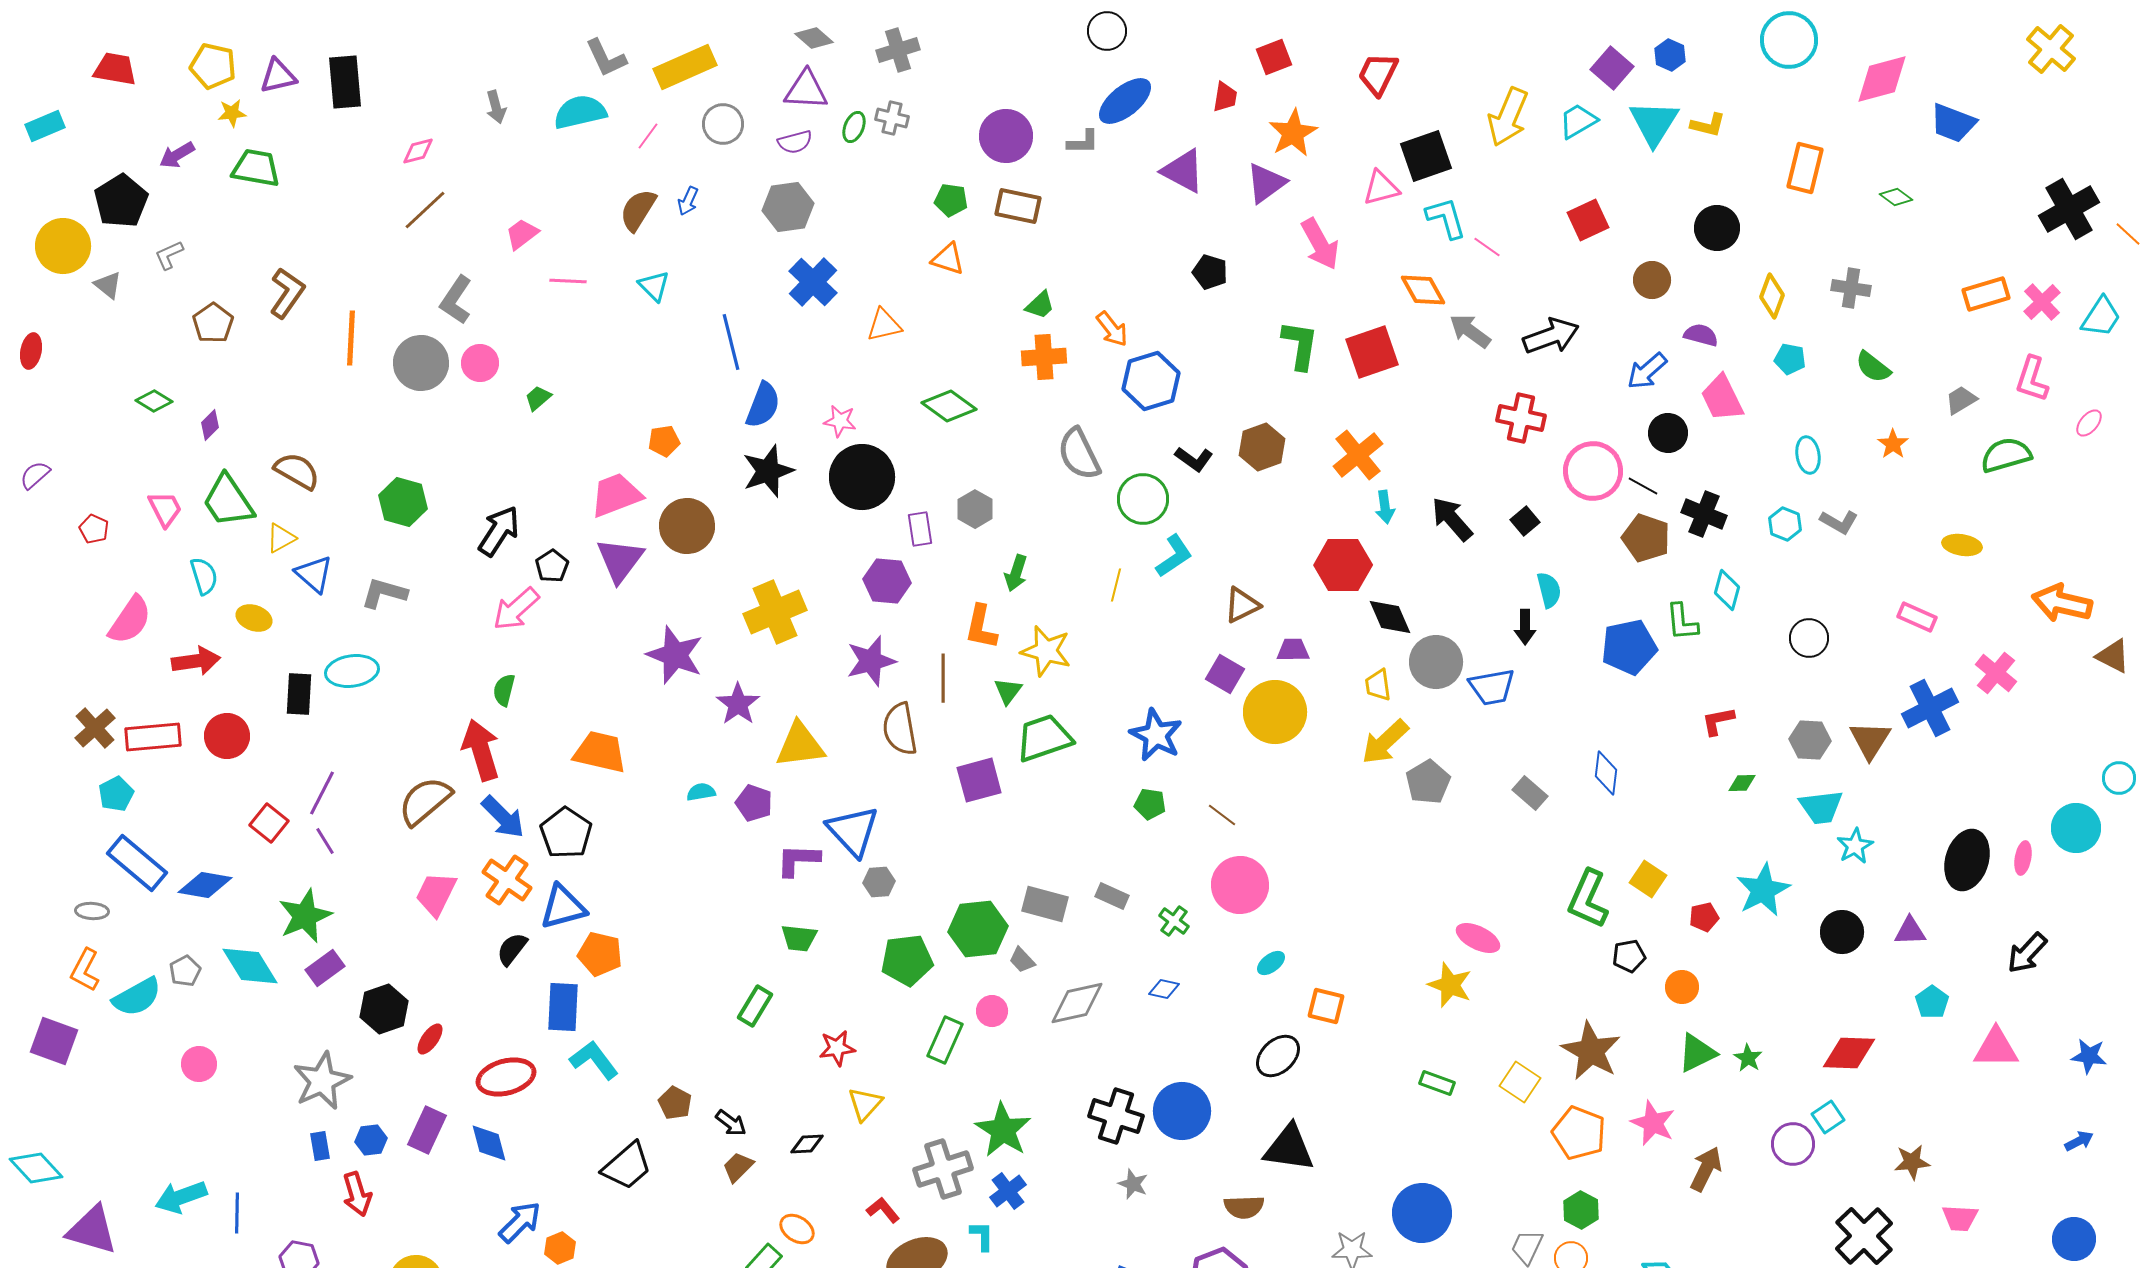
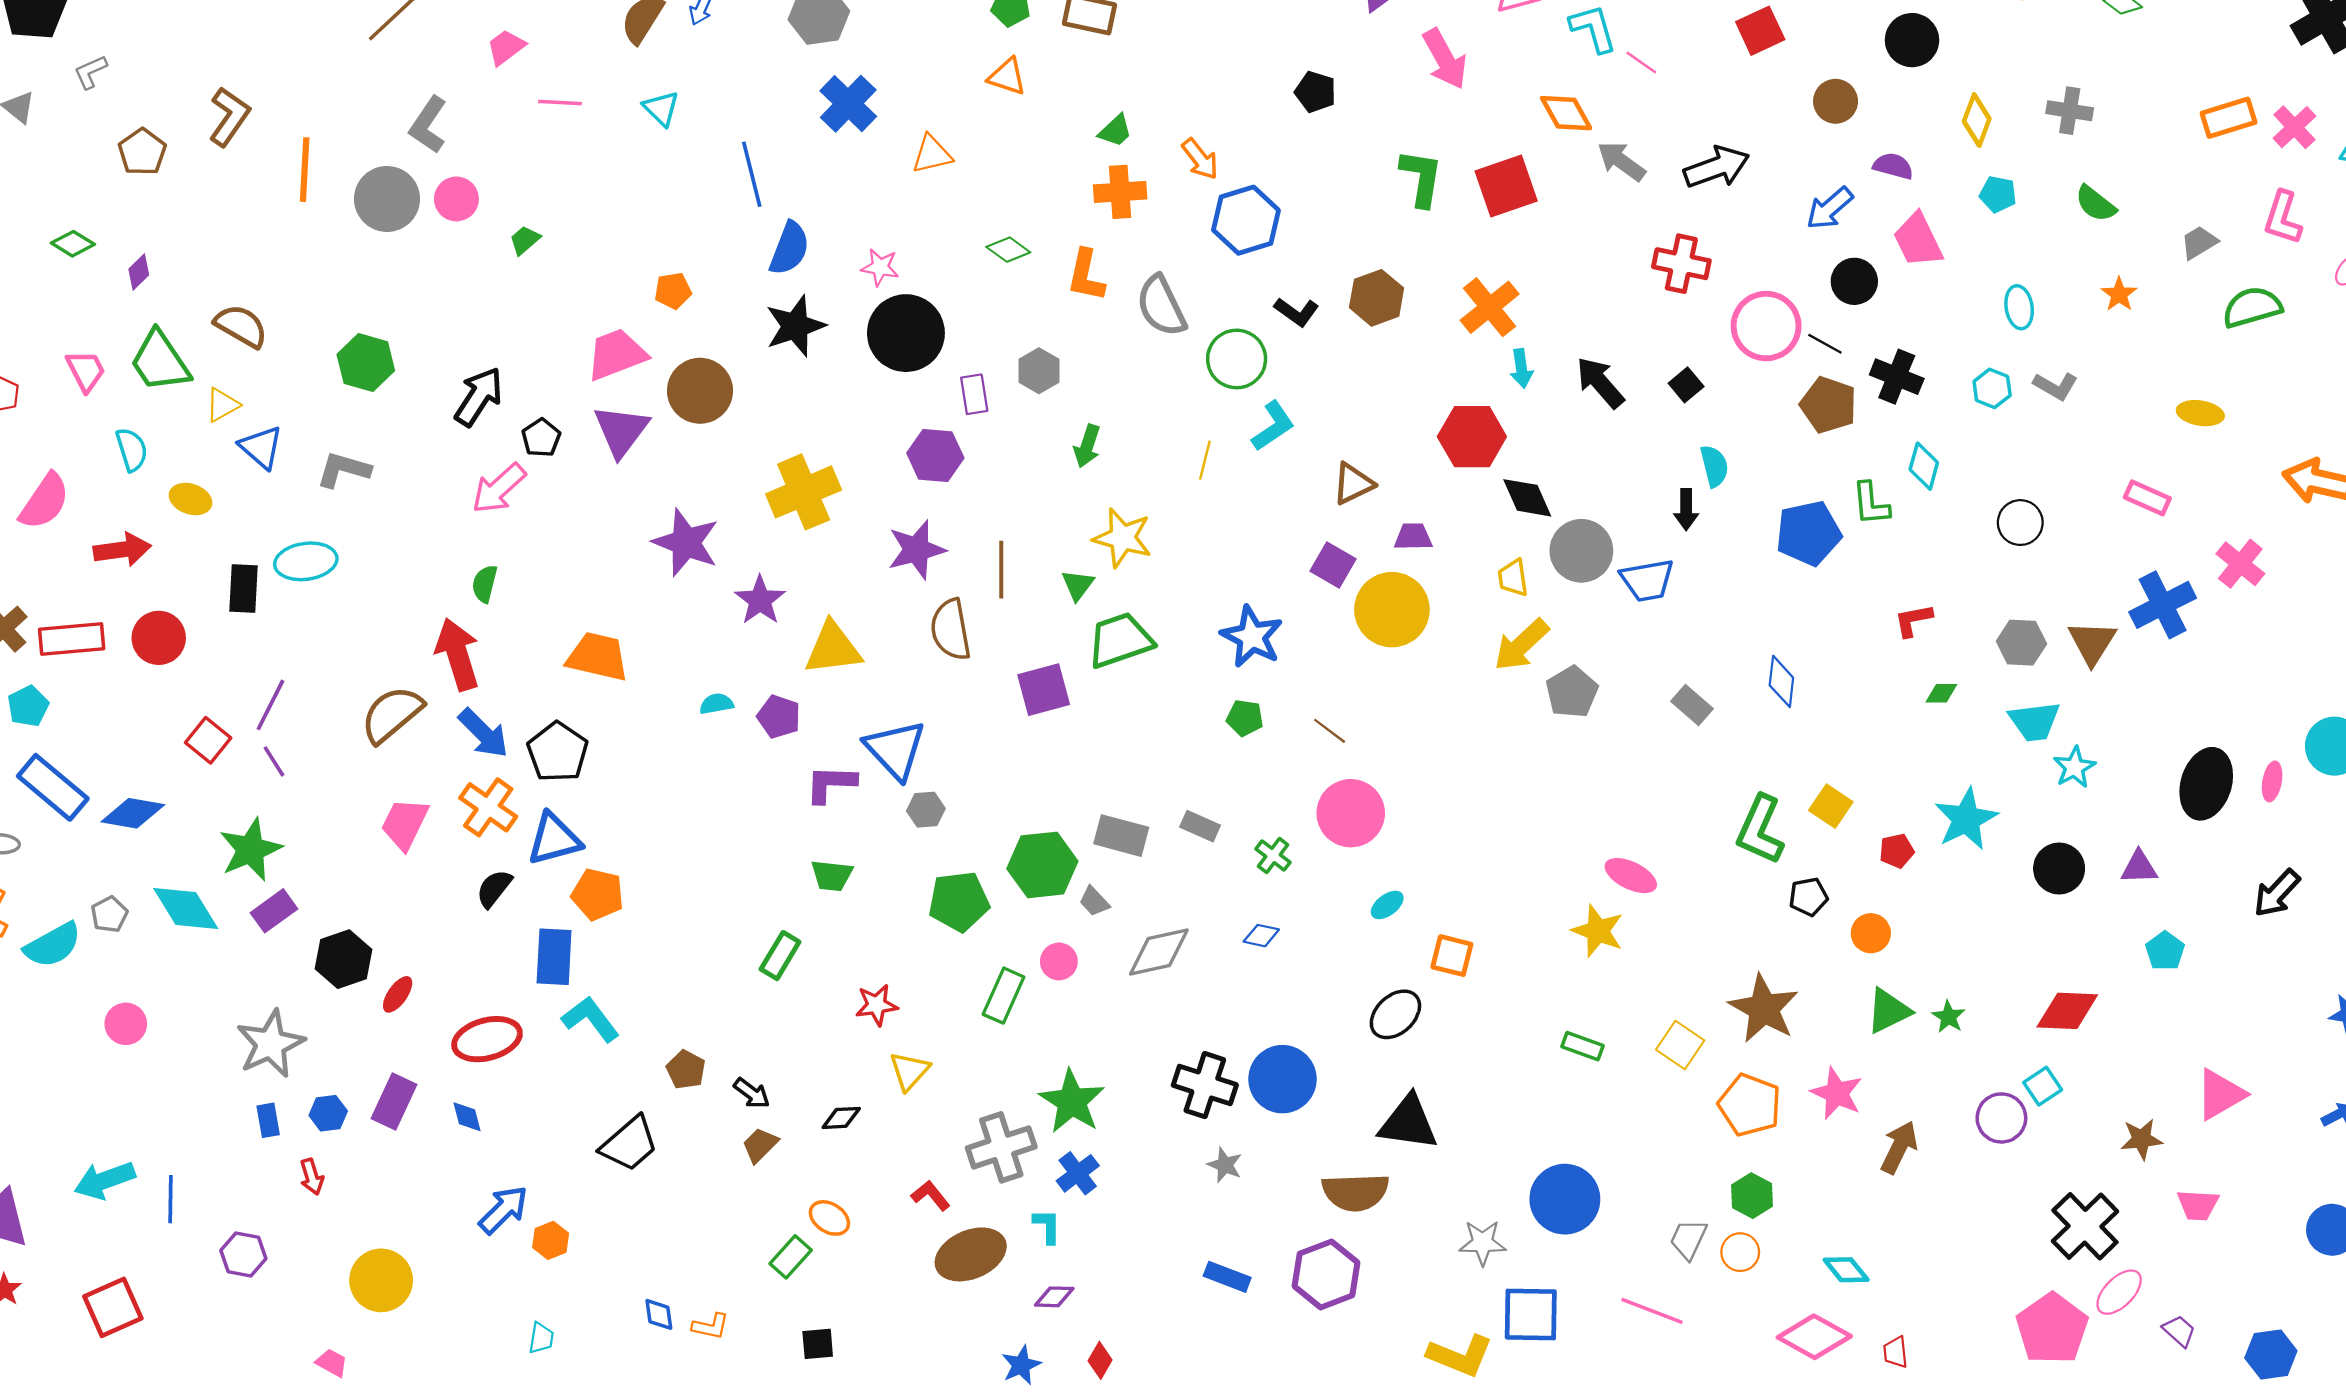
green diamond: (949, 406) -> (1008, 250), size x0.7
orange L-shape: (981, 627) -> (1086, 275), moved
pink triangle: (1996, 1048) -> (2220, 1094), moved, turned -30
blue diamond: (489, 1143) -> (467, 1117), size x0.7
red arrow: (357, 1194) -> (312, 1177), size x0.7
brown semicircle: (1244, 1207) -> (1355, 1192), size x1.4

